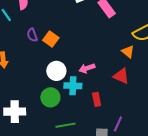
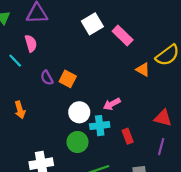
orange triangle: (128, 52) -> (143, 70), moved
red triangle: (121, 76) -> (163, 118), moved
purple line: (118, 124) -> (161, 147), moved

